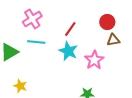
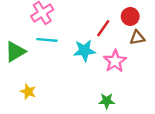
red line: (70, 29) -> (103, 28), moved
cyan star: (68, 51) -> (84, 50), turned -30

